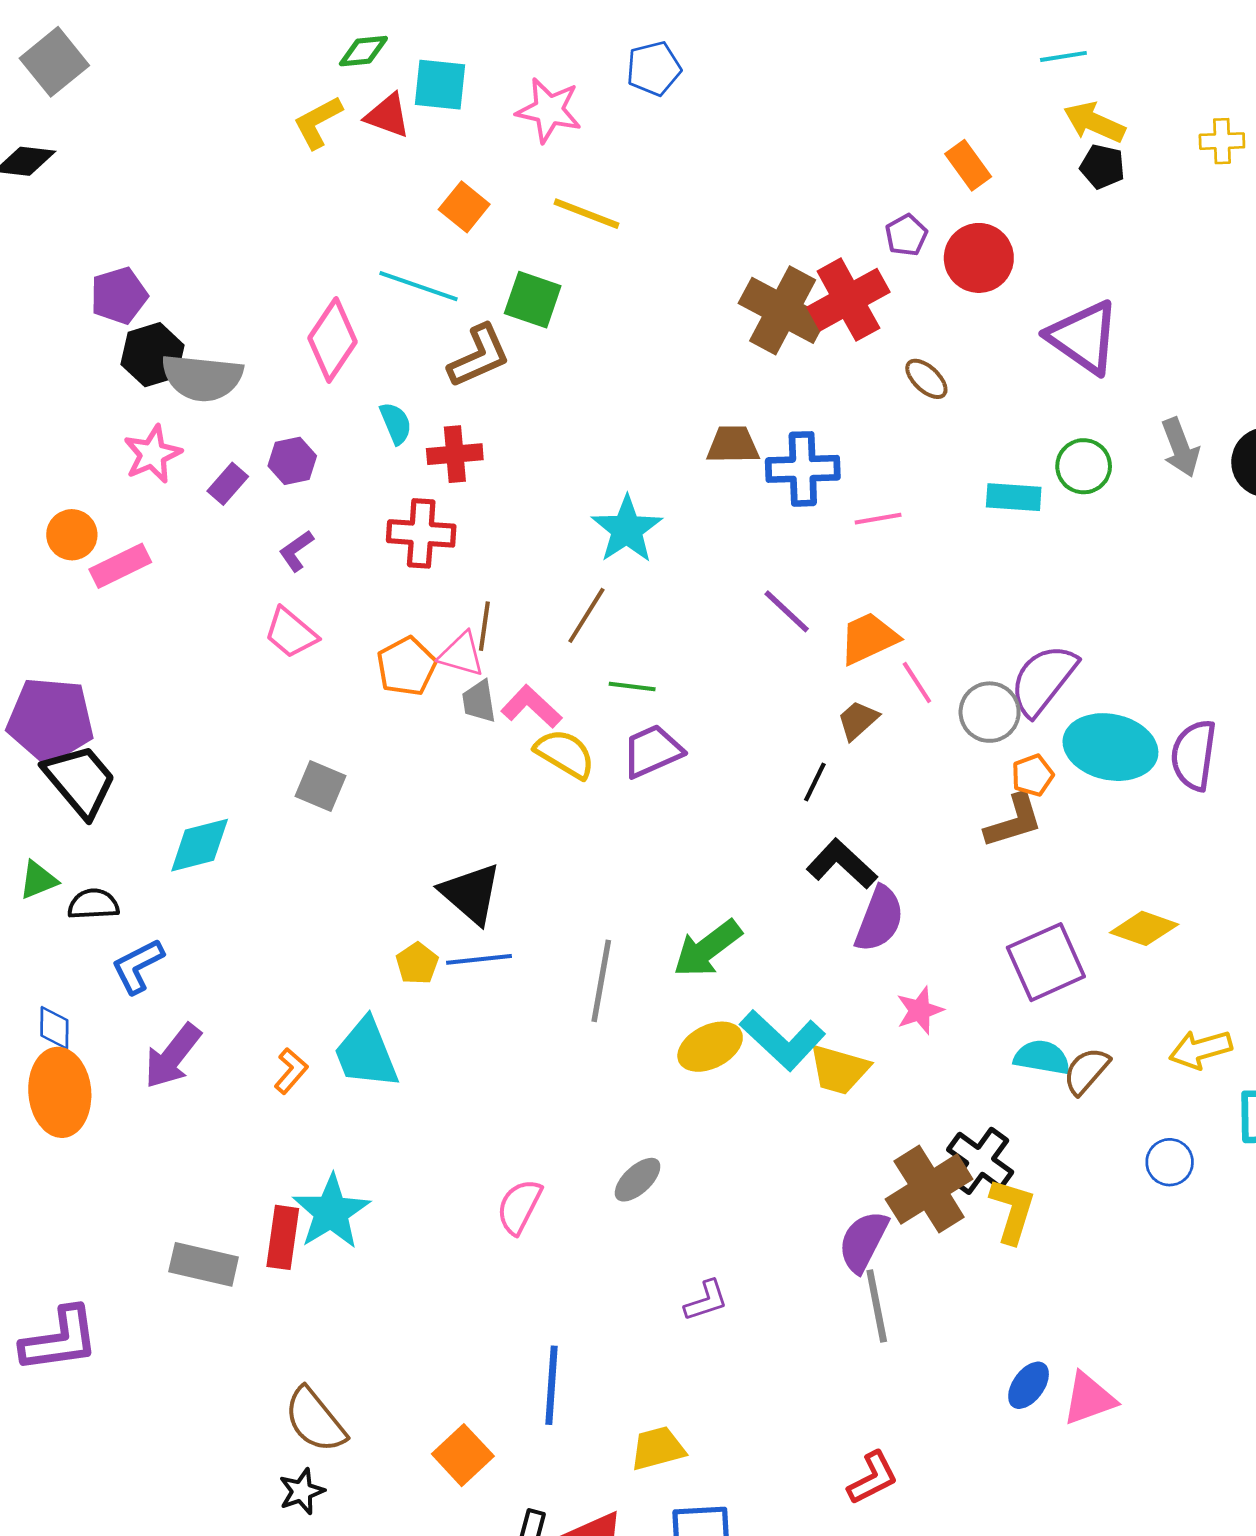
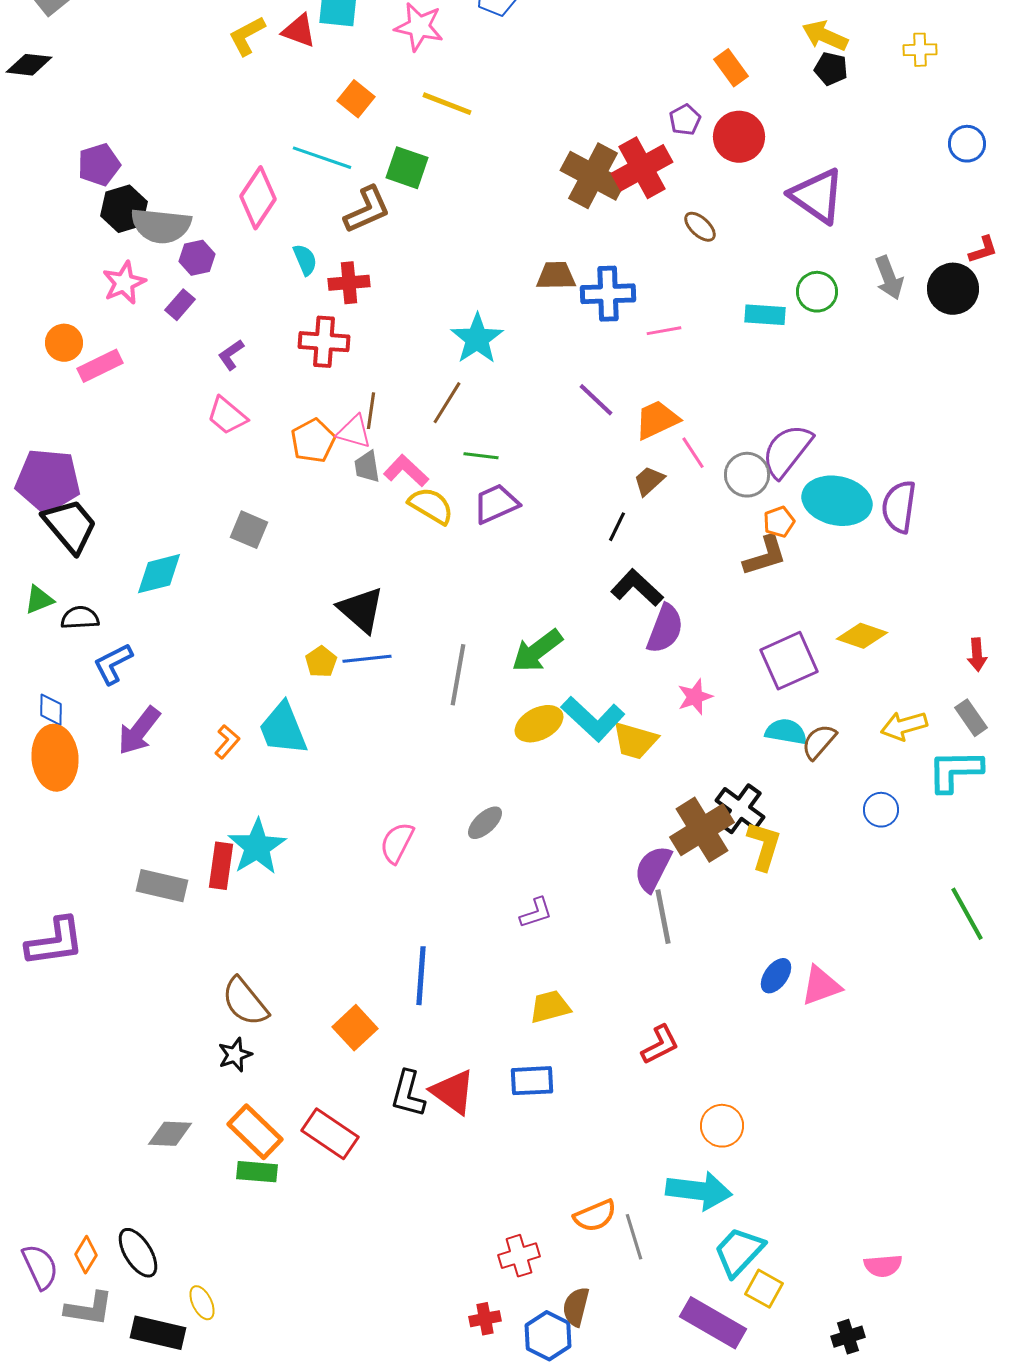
purple hexagon: (292, 461) -> (197, 258), moved
yellow trapezoid: (658, 1448) -> (550, 1007), moved

